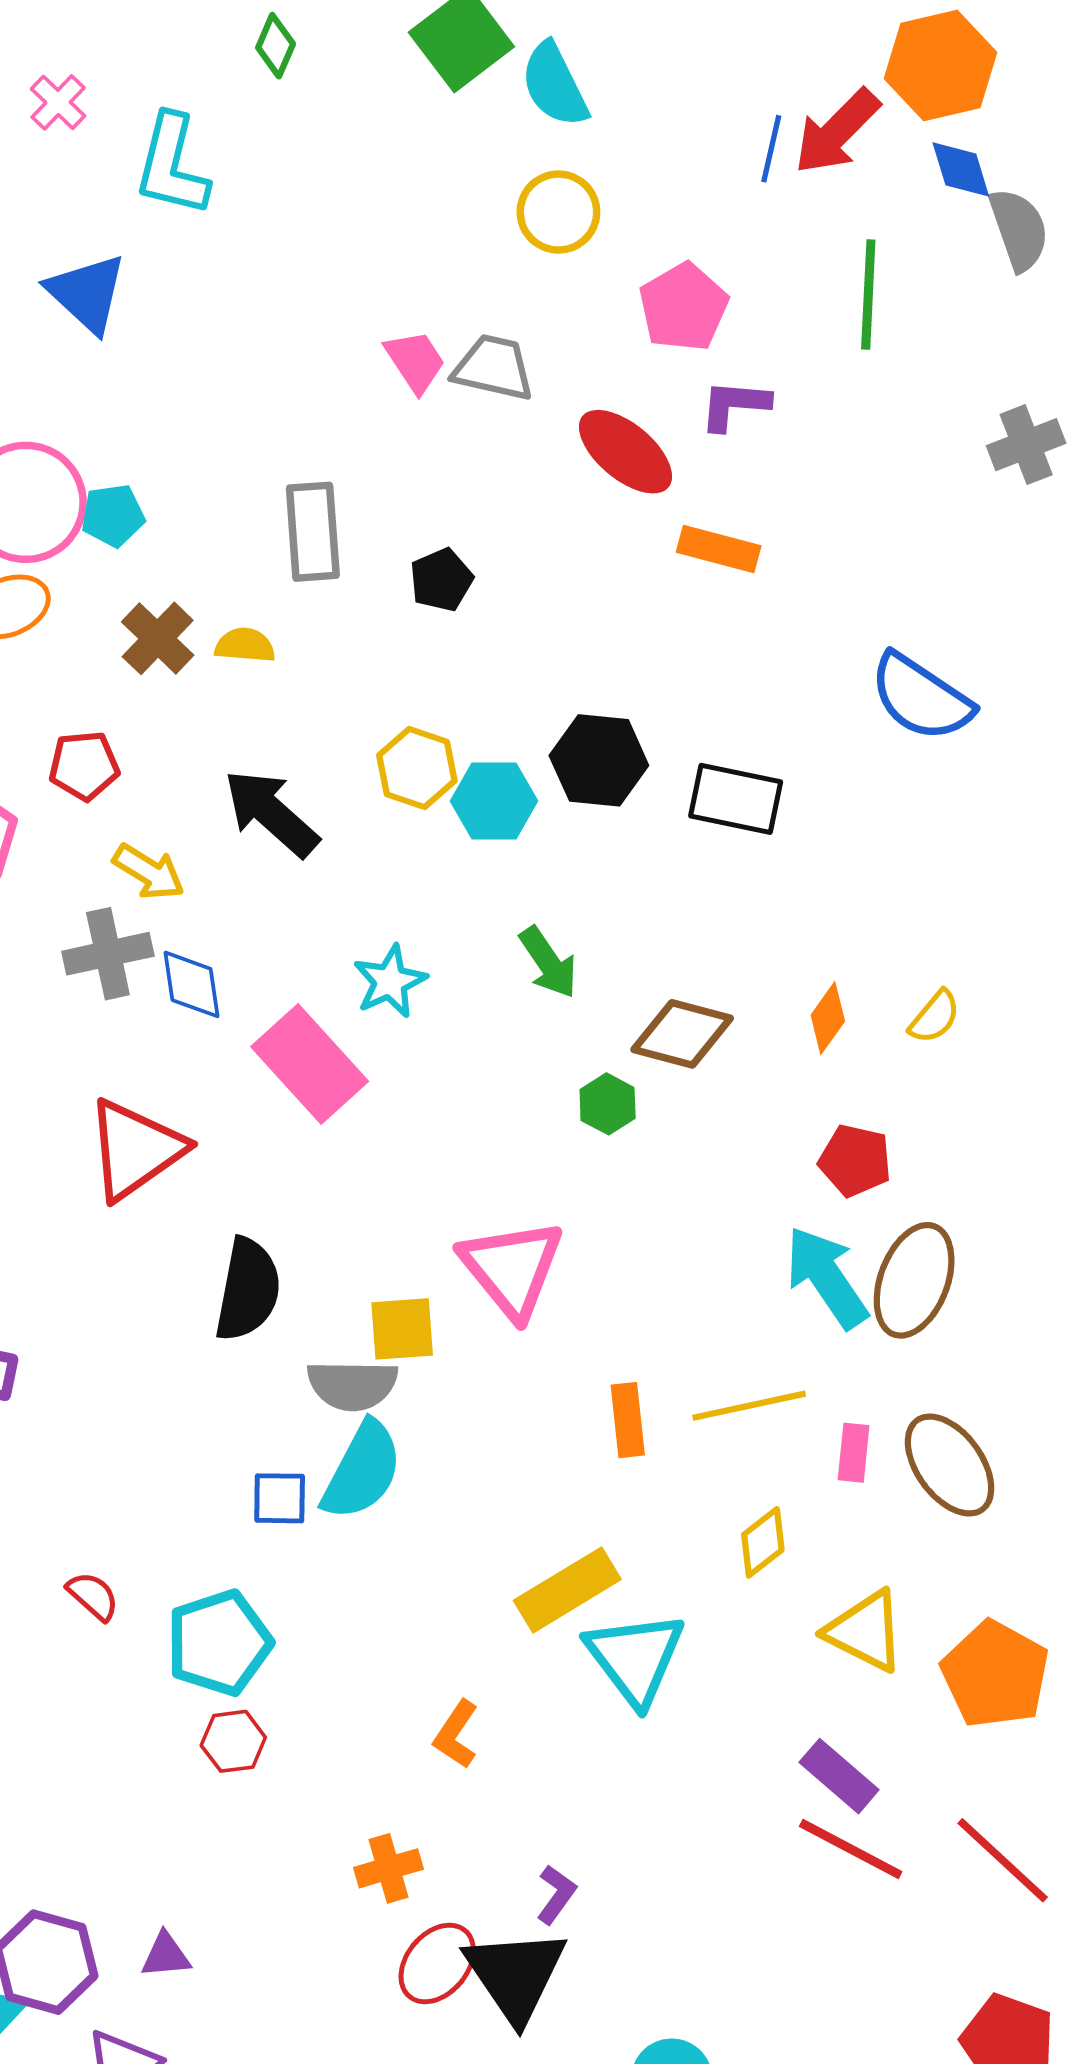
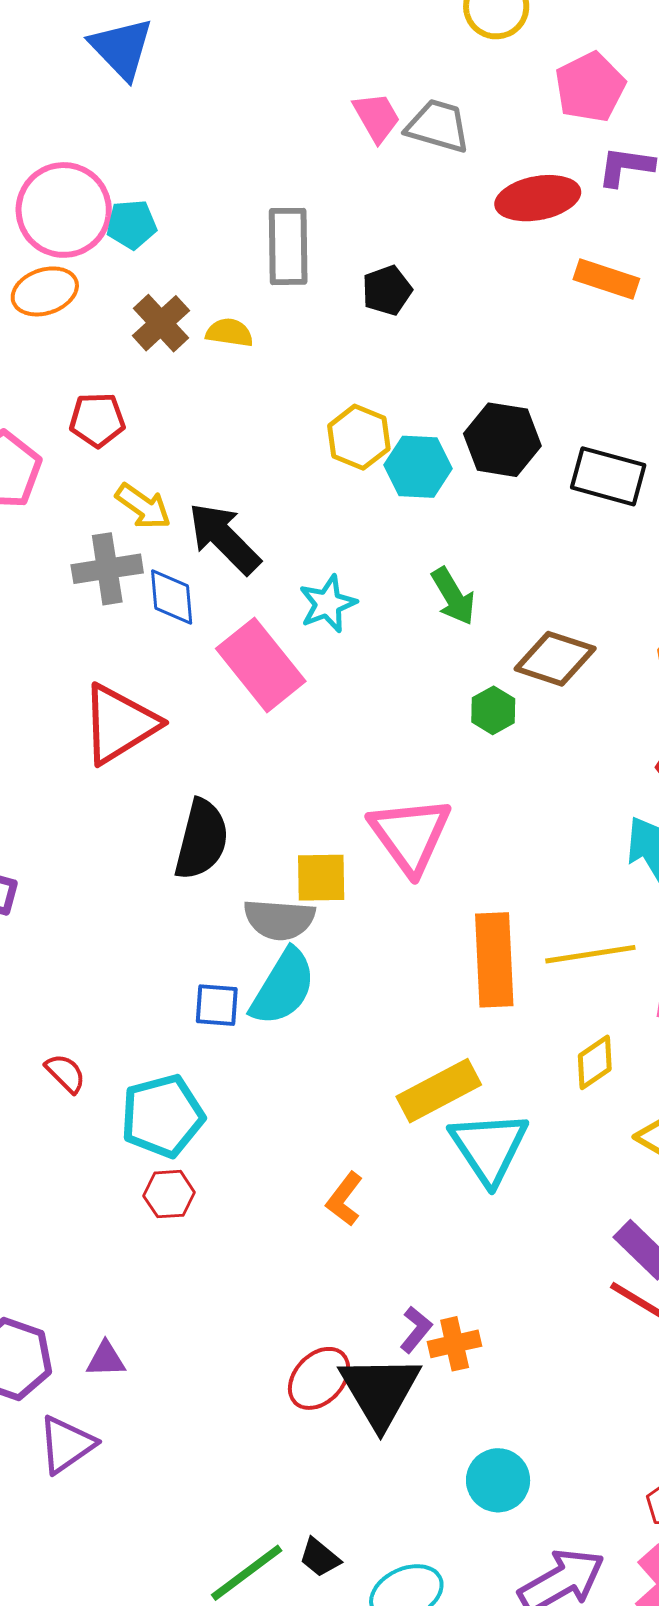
red ellipse: (626, 452) -> (538, 198), turned -54
black arrow: (271, 813) -> (224, 538), moved
orange rectangle: (628, 1420) -> (494, 960), size x1.6
orange cross: (388, 1868) -> (455, 1344), moved

